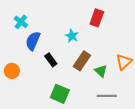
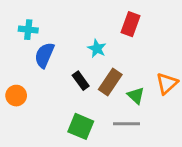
cyan cross: (21, 22) -> (28, 30), turned -32
black rectangle: (51, 60) -> (81, 81), moved
gray line: (107, 96) -> (126, 124), moved

